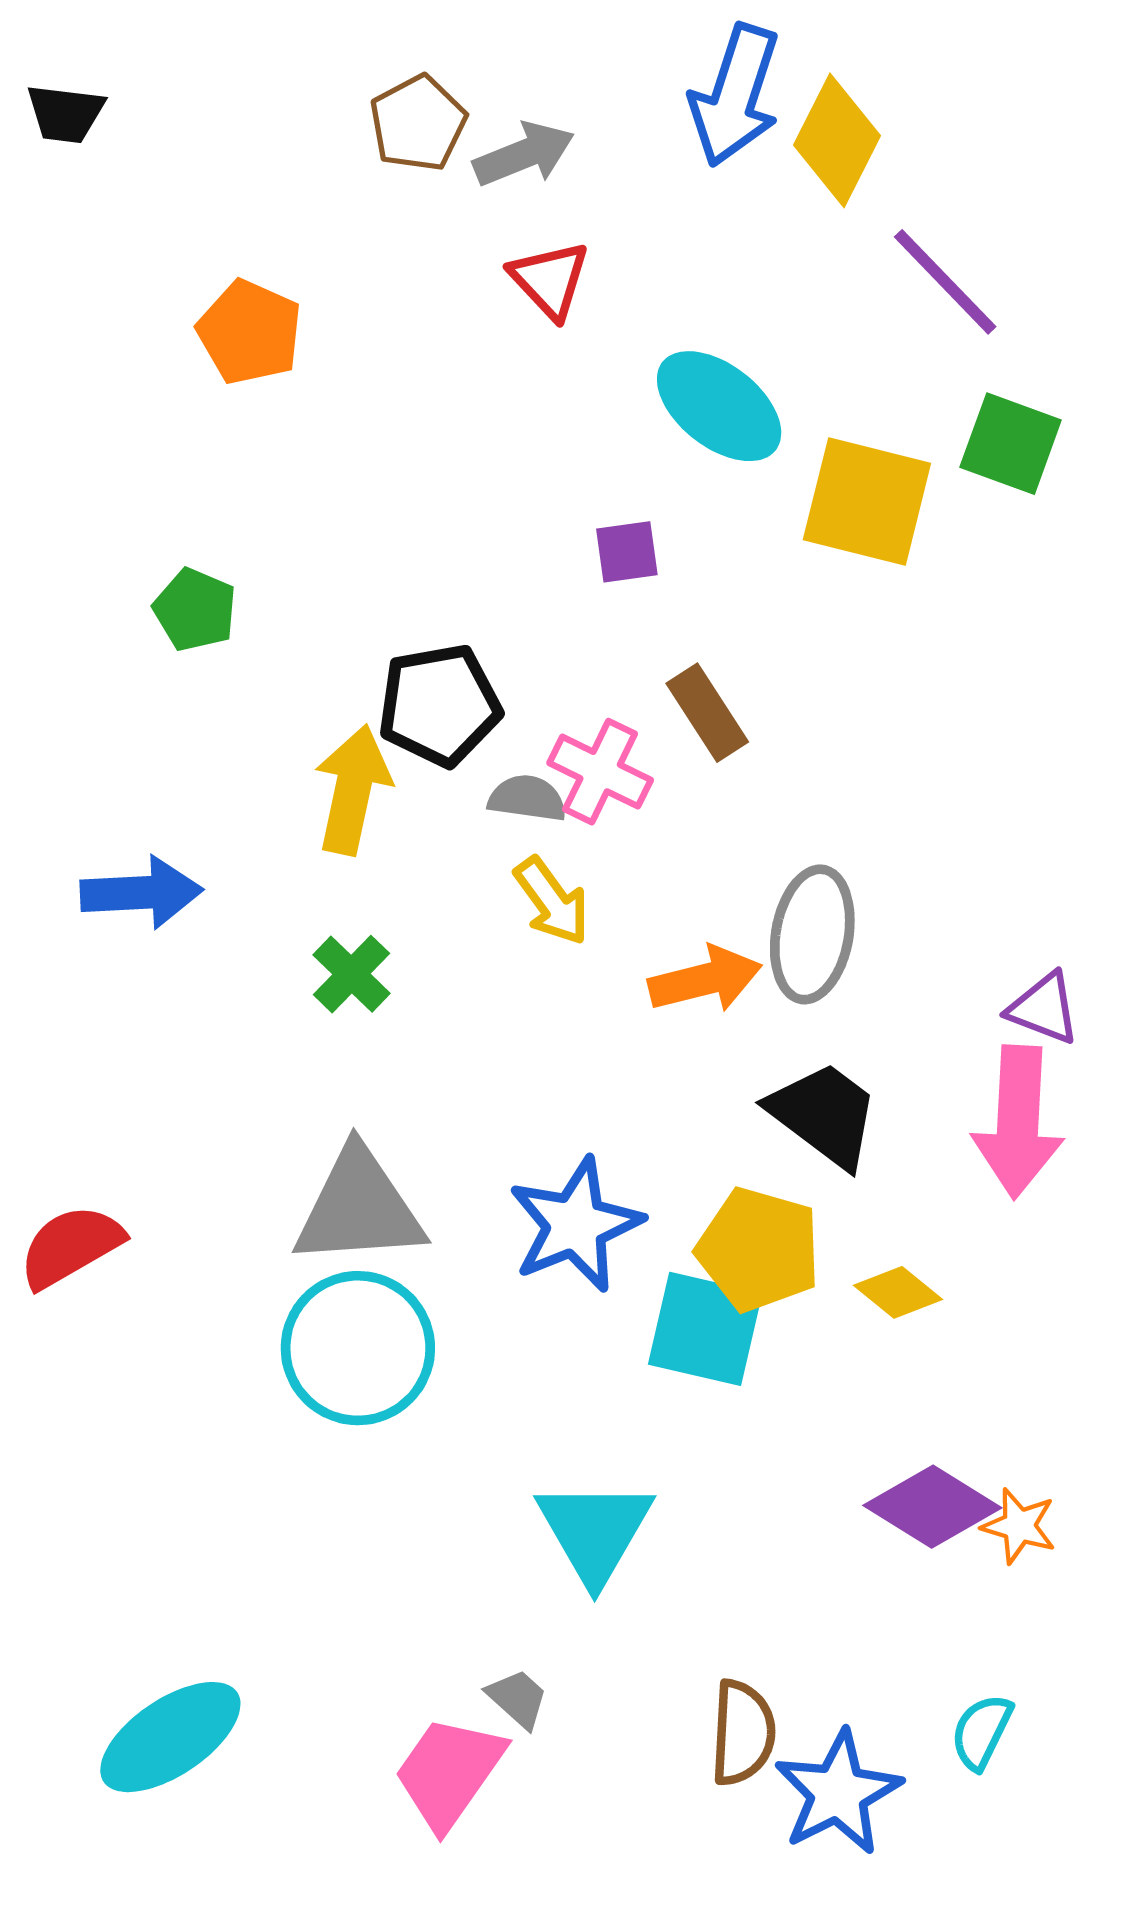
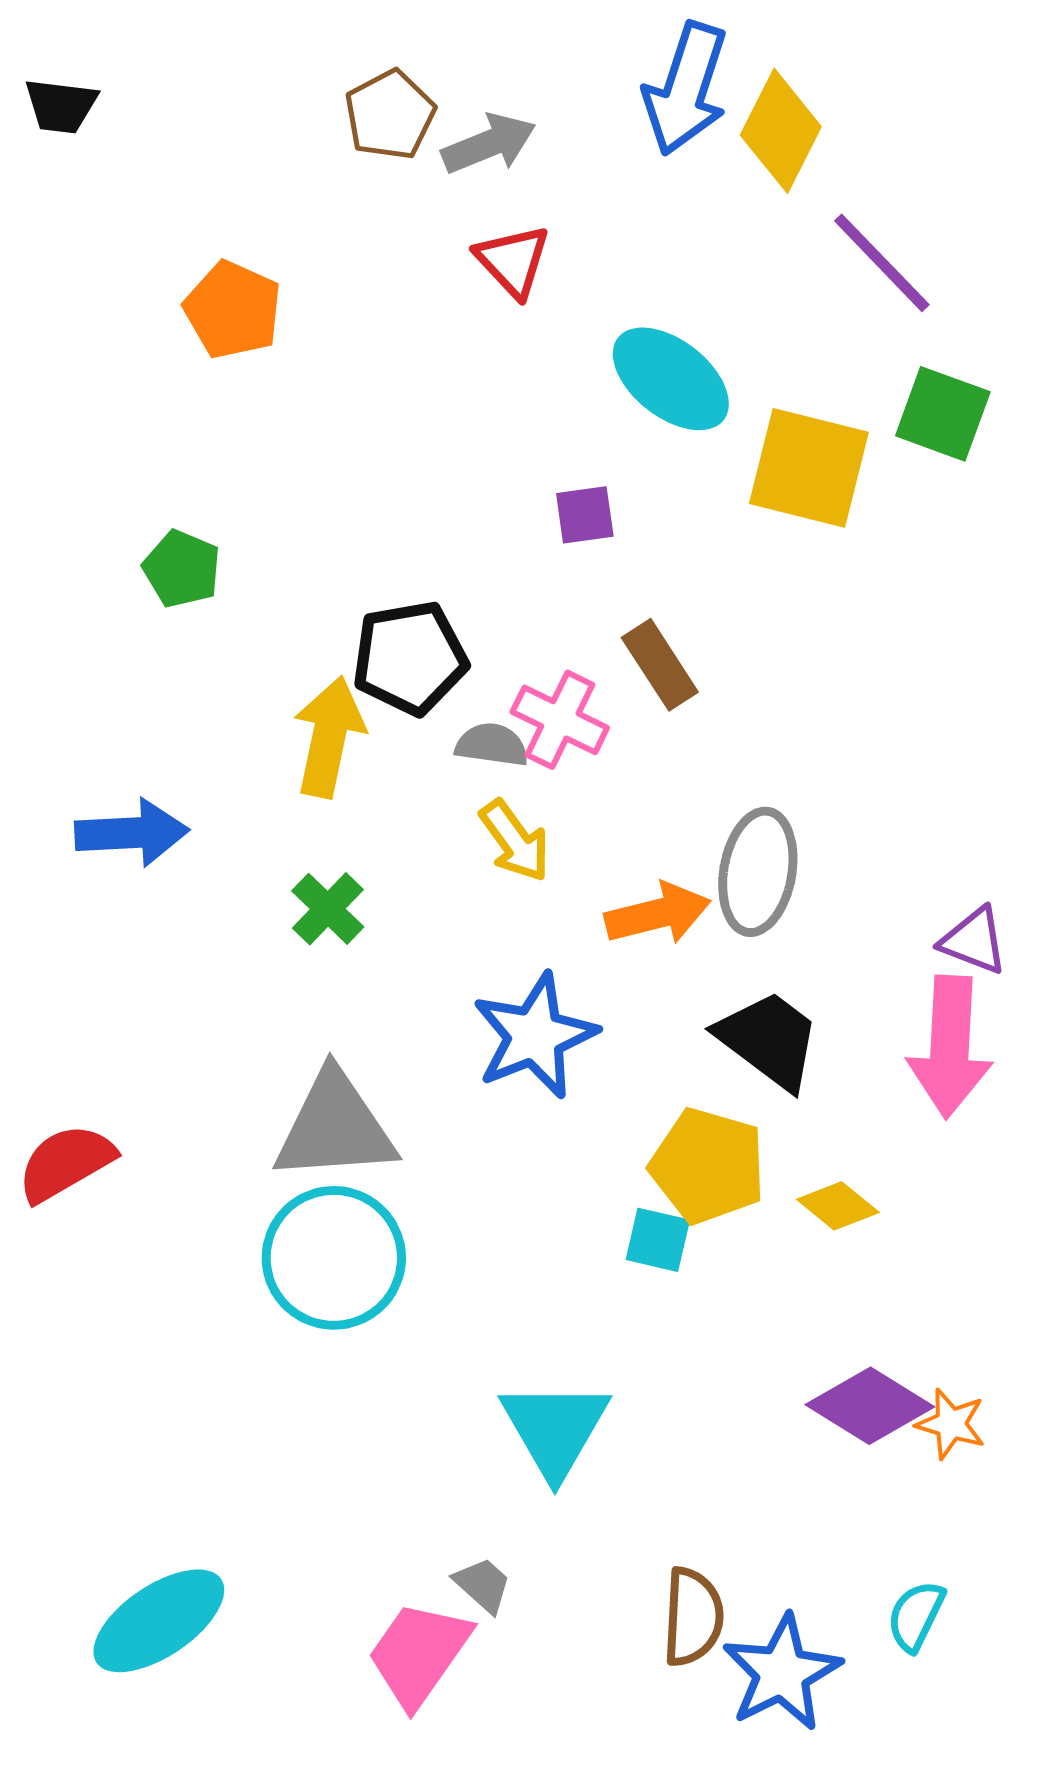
blue star: (575, 1225) -> (535, 1036), moved
cyan square: (705, 1329) -> (658, 1240), size x0.6

